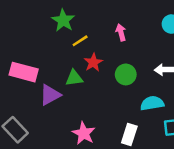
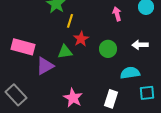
pink arrow: (121, 32) -> (117, 14), moved
yellow line: (80, 41) -> (70, 21), turned -40

